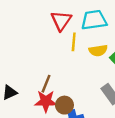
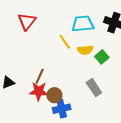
red triangle: (61, 21) -> (27, 21), moved
yellow line: (74, 42) -> (65, 42), turned -42

